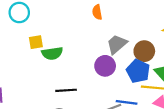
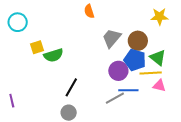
purple circle: (105, 66) -> (118, 71), moved
black line: (66, 90) -> (71, 87), turned -48

